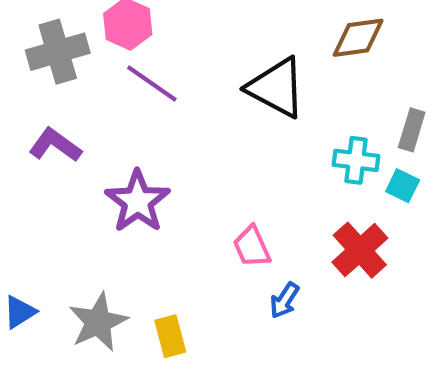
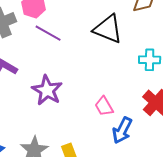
blue arrow: (284, 300) -> (122, 130), size x1.5

